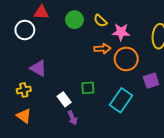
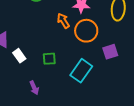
orange arrow: (102, 49) -> (63, 21), turned -119
white rectangle: (64, 99) -> (19, 56), moved

